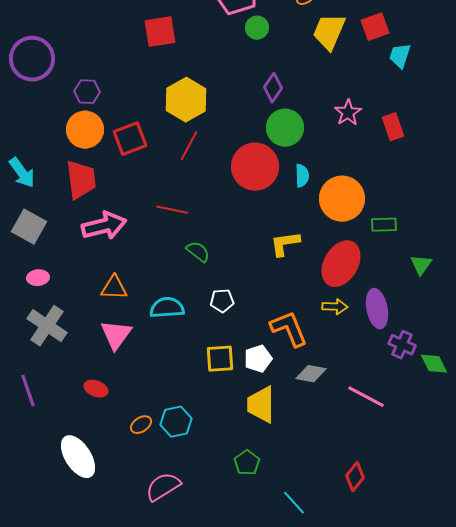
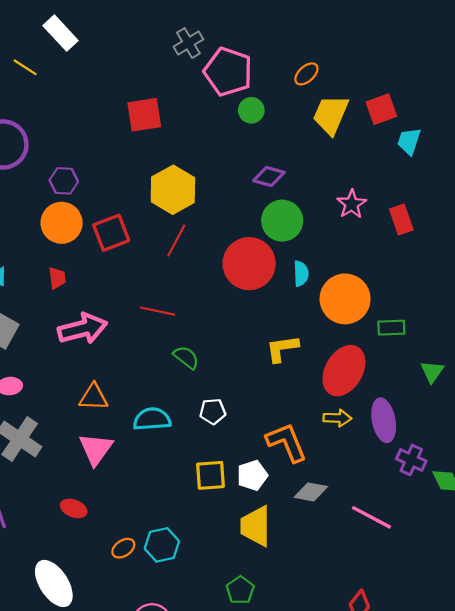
purple diamond: (273, 88) -> (269, 176), turned 72
red trapezoid: (81, 180) -> (57, 278), size x0.5

